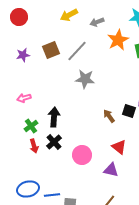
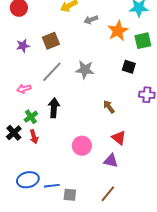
gray arrow: (97, 22) -> (91, 20), moved
gray line: (77, 51) -> (52, 72), moved
black square: (129, 111) -> (129, 67), moved
black cross: (54, 142) -> (14, 133), moved

